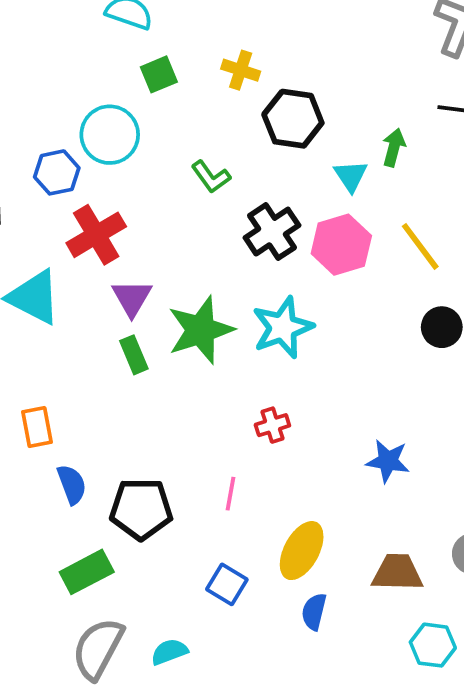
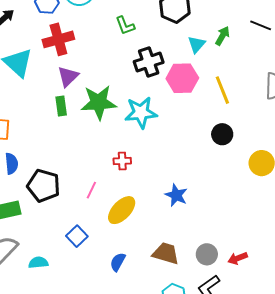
yellow ellipse: (302, 551) -> (122, 210), moved

